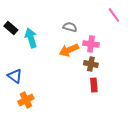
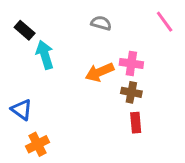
gray semicircle: (70, 27) -> (101, 23), moved
black rectangle: (11, 28) -> (25, 30), moved

